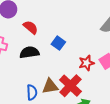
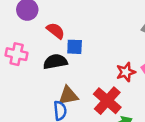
blue square: (58, 43) -> (75, 47), moved, turned -32
brown triangle: (50, 86) -> (68, 96), moved

